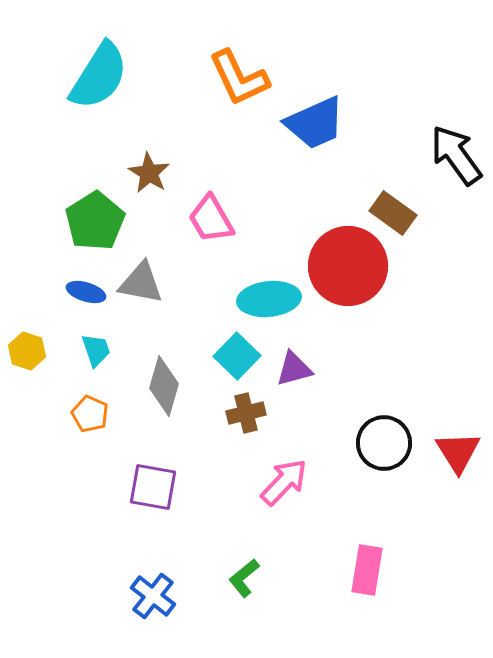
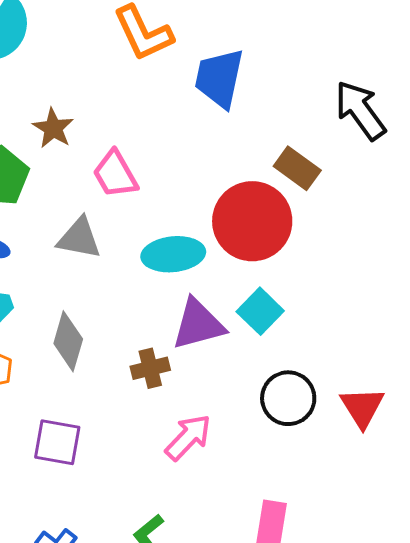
blue trapezoid: (315, 123) -> (219, 78), turned 126
gray triangle: (141, 283) -> (79, 238), moved
cyan square: (237, 356) -> (260, 311), moved
purple triangle: (294, 369) -> (198, 324), size x1.5

